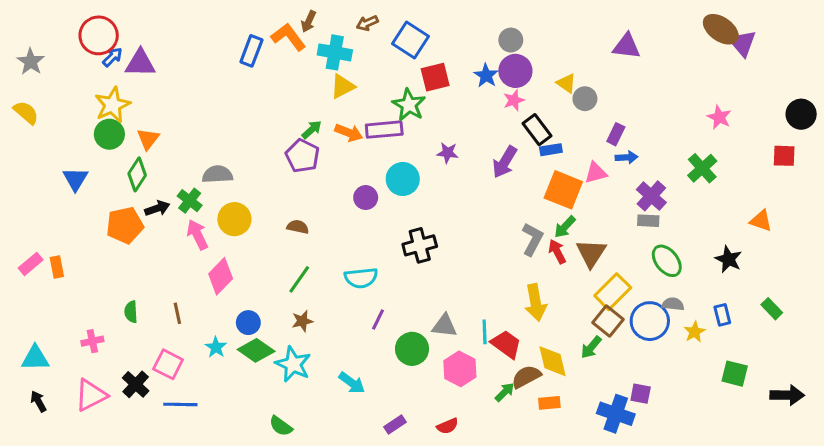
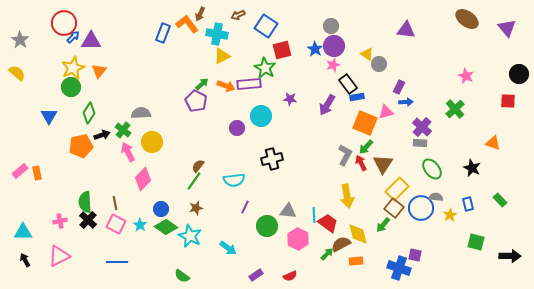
purple triangle: (742, 43) -> (507, 28), moved
orange triangle: (148, 139) -> (99, 71), moved
brown semicircle: (298, 227) -> (198, 166), moved, turned -64
green semicircle: (131, 312) -> (85, 202), size x1.5
pink square: (168, 364) -> (116, 224), moved
black cross: (136, 384) -> (88, 220), moved

